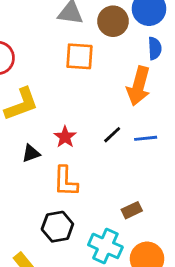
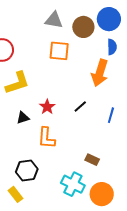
blue line: (146, 138) -> (111, 115), moved, turned -70
brown rectangle: (132, 210) -> (92, 160), turned 48
black hexagon: (57, 227) -> (27, 170), moved

